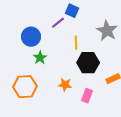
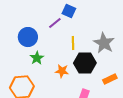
gray star: (107, 31) -> (104, 43), moved
orange star: (65, 85) -> (62, 71), moved

